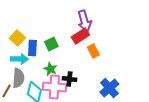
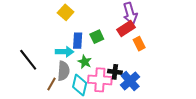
yellow square: (17, 38) -> (66, 12), moved
green star: (50, 69) -> (85, 62), moved
blue cross: (109, 88) -> (130, 81), moved

